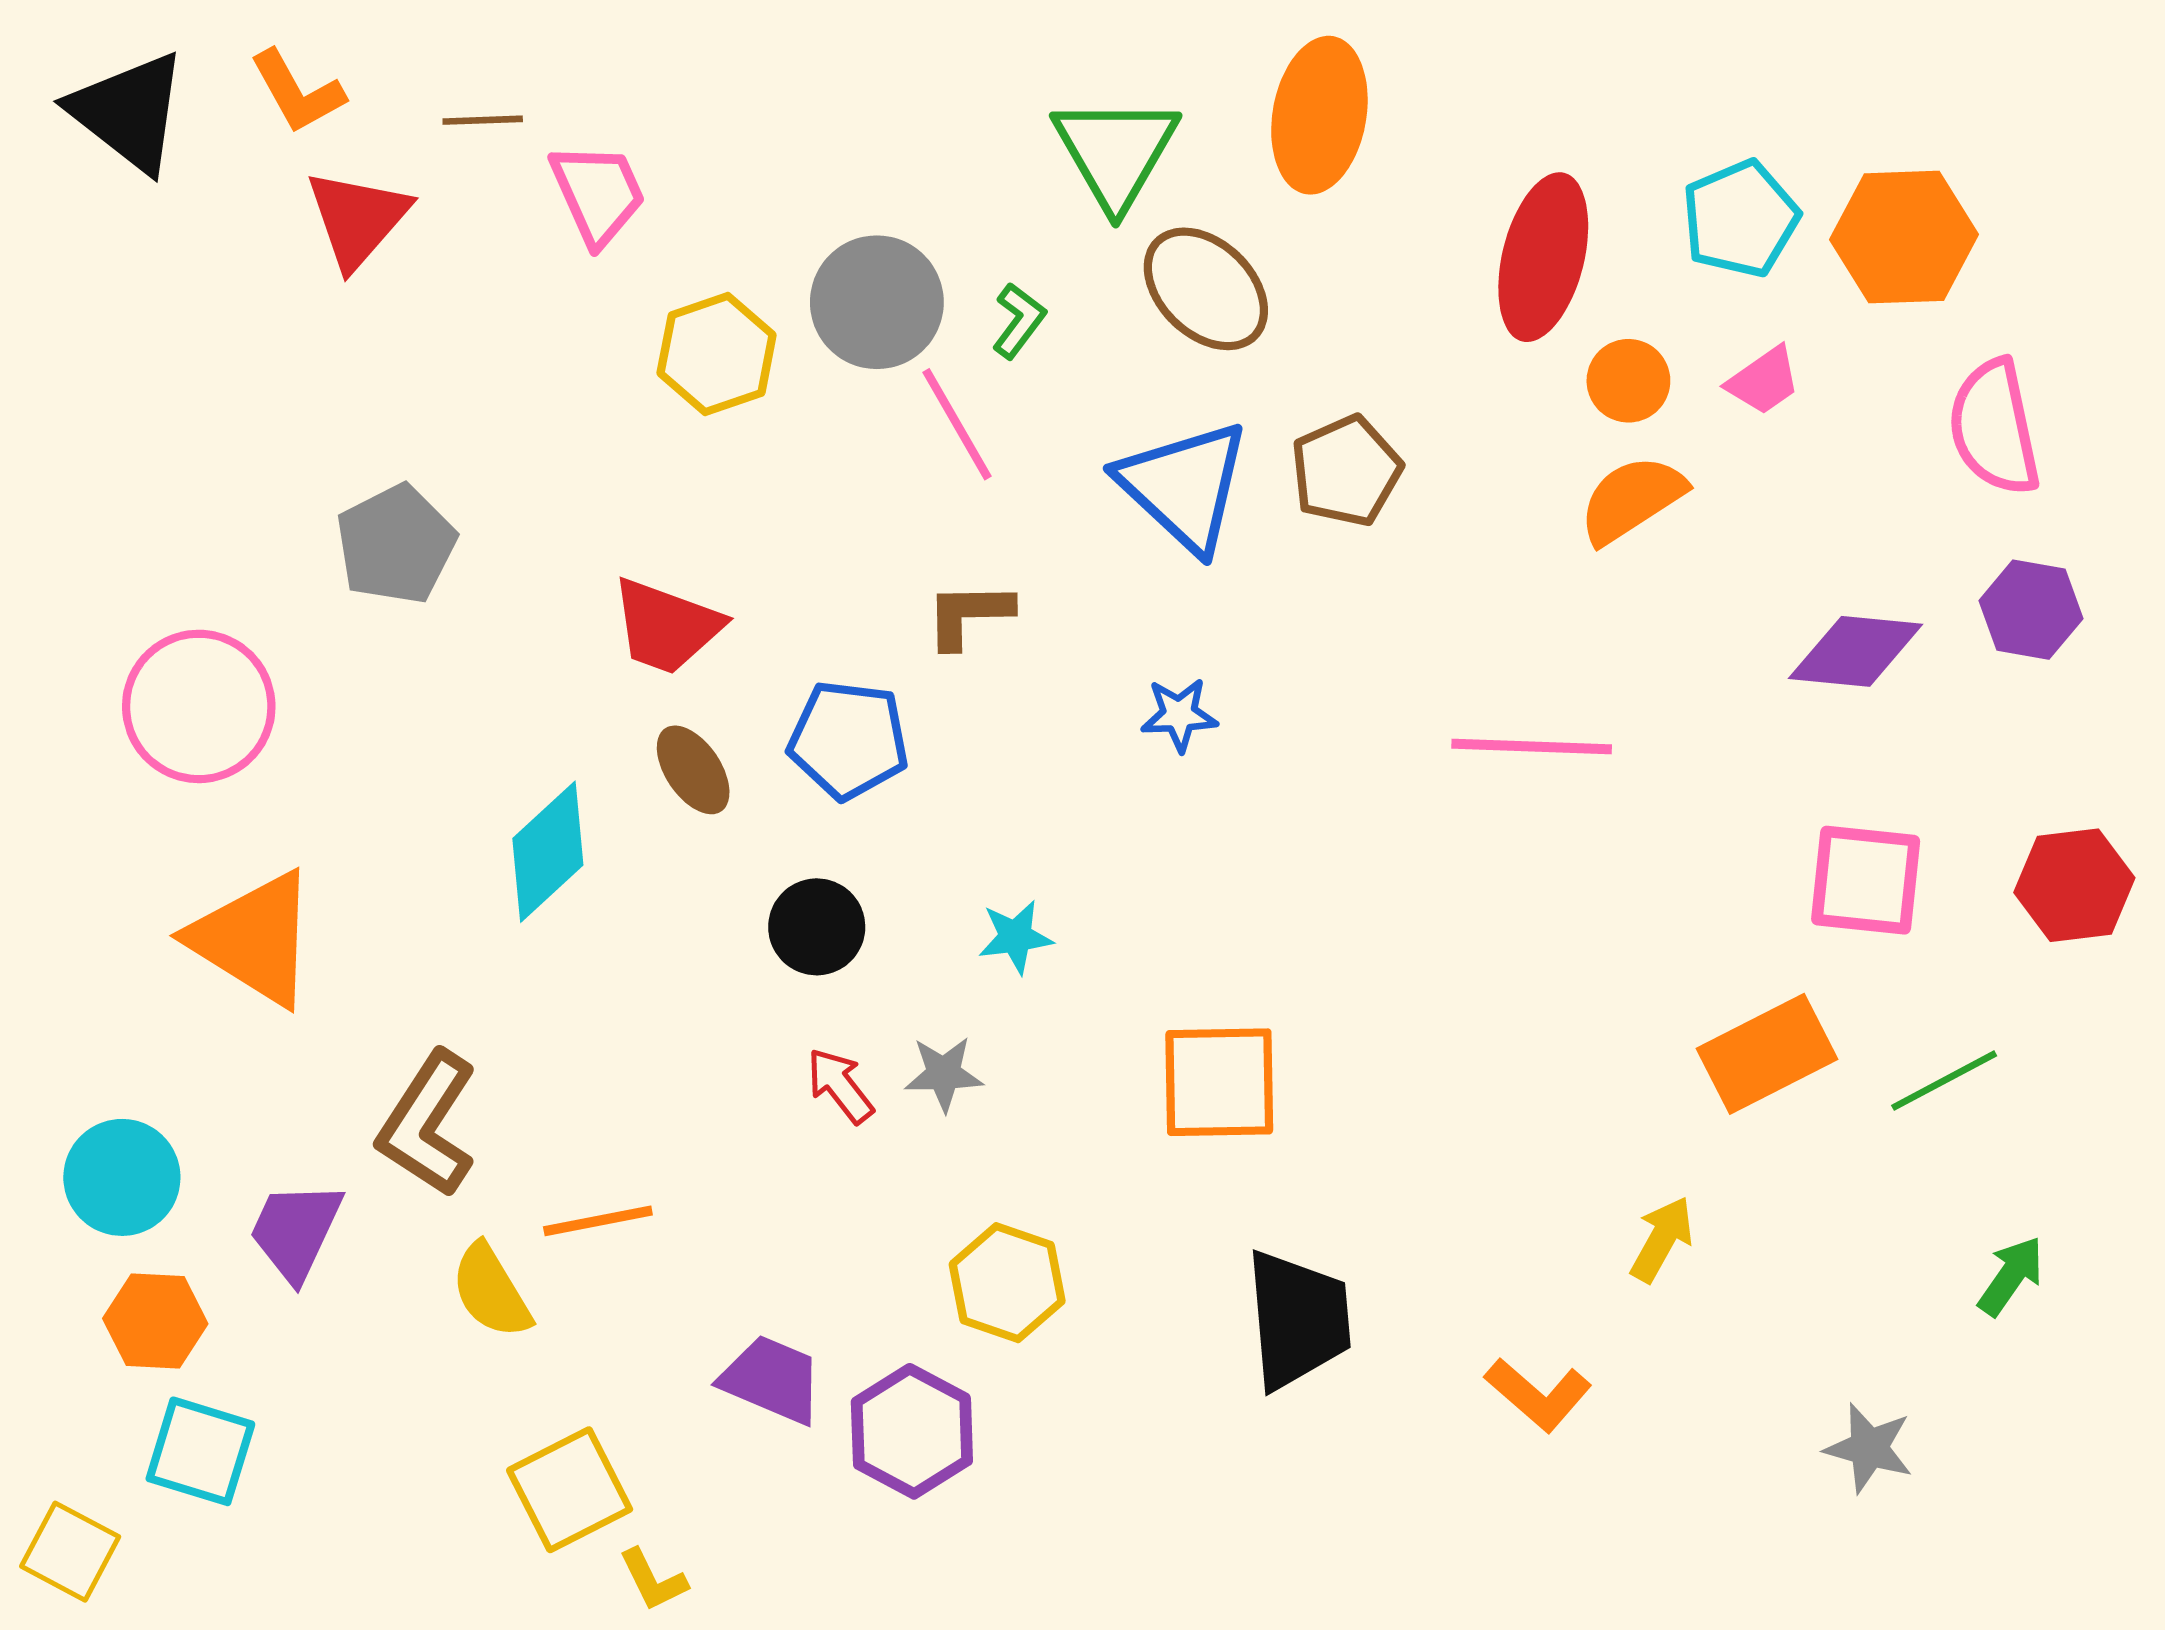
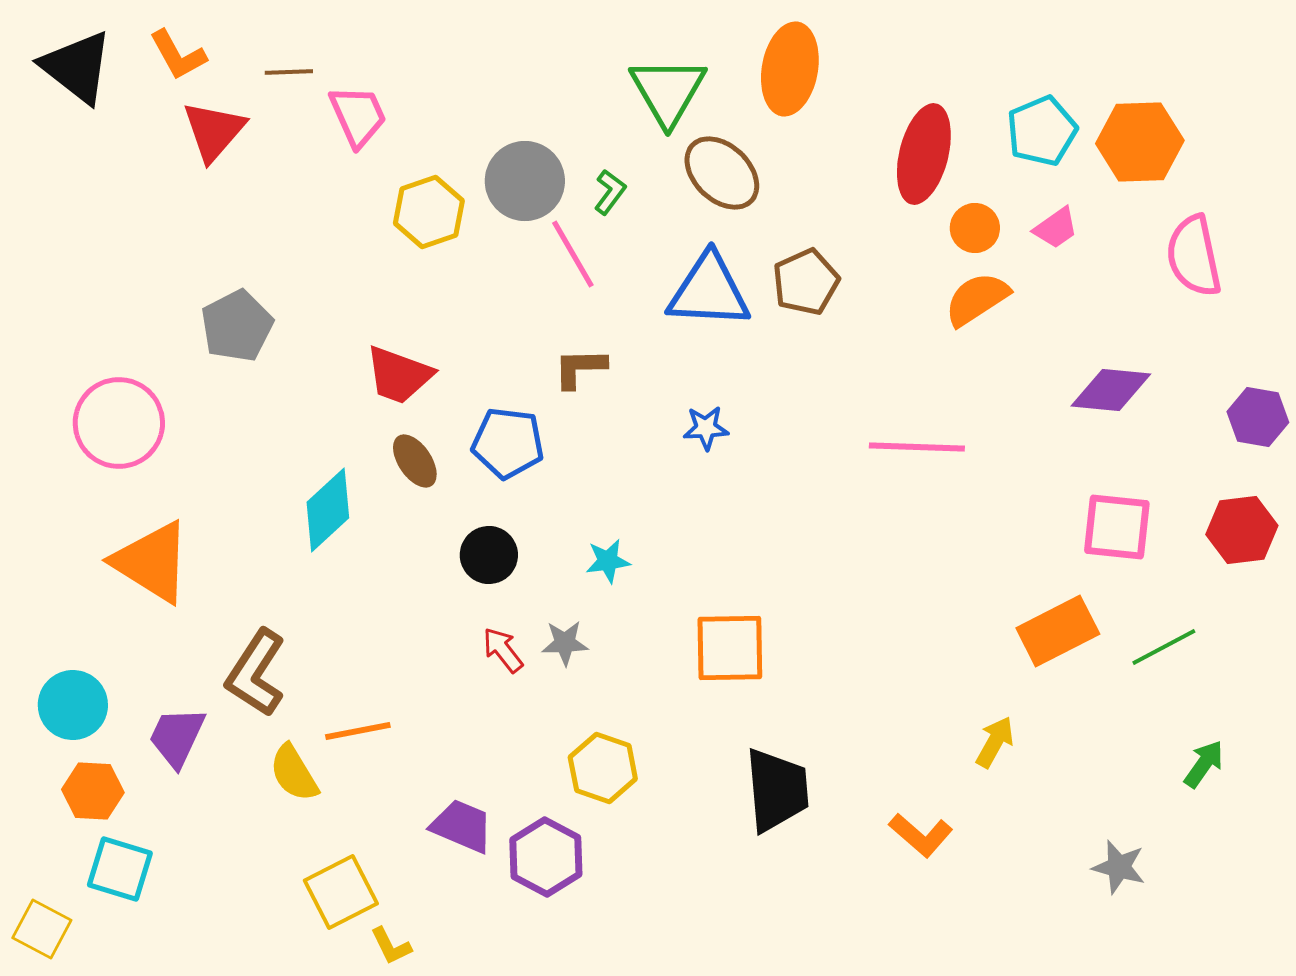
blue triangle: (1184, 486) -> (709, 291), turned -40
purple hexagon: (2031, 610) -> (1258, 417), moved

